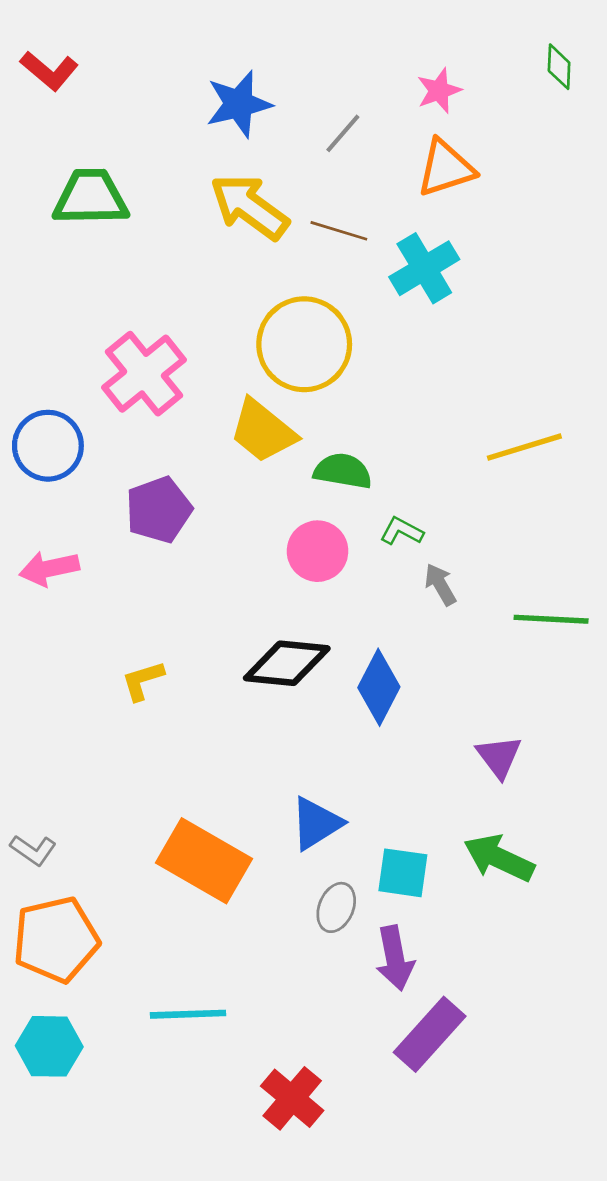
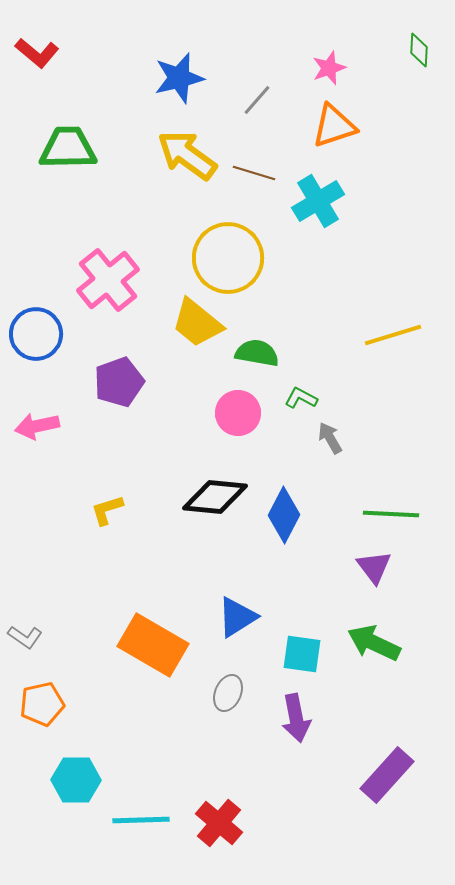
green line: (551, 619) -> (391, 514), moved
gray ellipse: (336, 907) -> (228, 693), moved
orange pentagon: (56, 939) -> (42, 704), size x0.7
cyan line: (188, 1014) -> (141, 820), moved
purple rectangle: (430, 1034) -> (387, 775), moved
cyan hexagon: (49, 1046) -> (76, 780), moved

